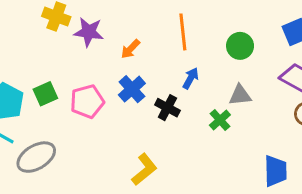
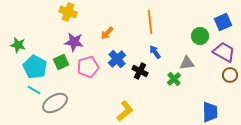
purple star: (89, 32) -> (74, 42), moved
green circle: (240, 46) -> (200, 36), moved
orange arrow: (130, 49) -> (107, 33), moved
blue arrow: (191, 78) -> (155, 52), turned -64

